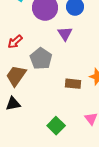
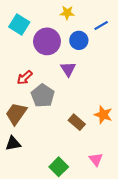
red arrow: (15, 42) -> (25, 78), moved
brown rectangle: (73, 84) -> (77, 122), turned 35

